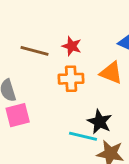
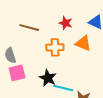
red star: (72, 46) -> (66, 23), moved
black star: (100, 122) -> (48, 78), moved

